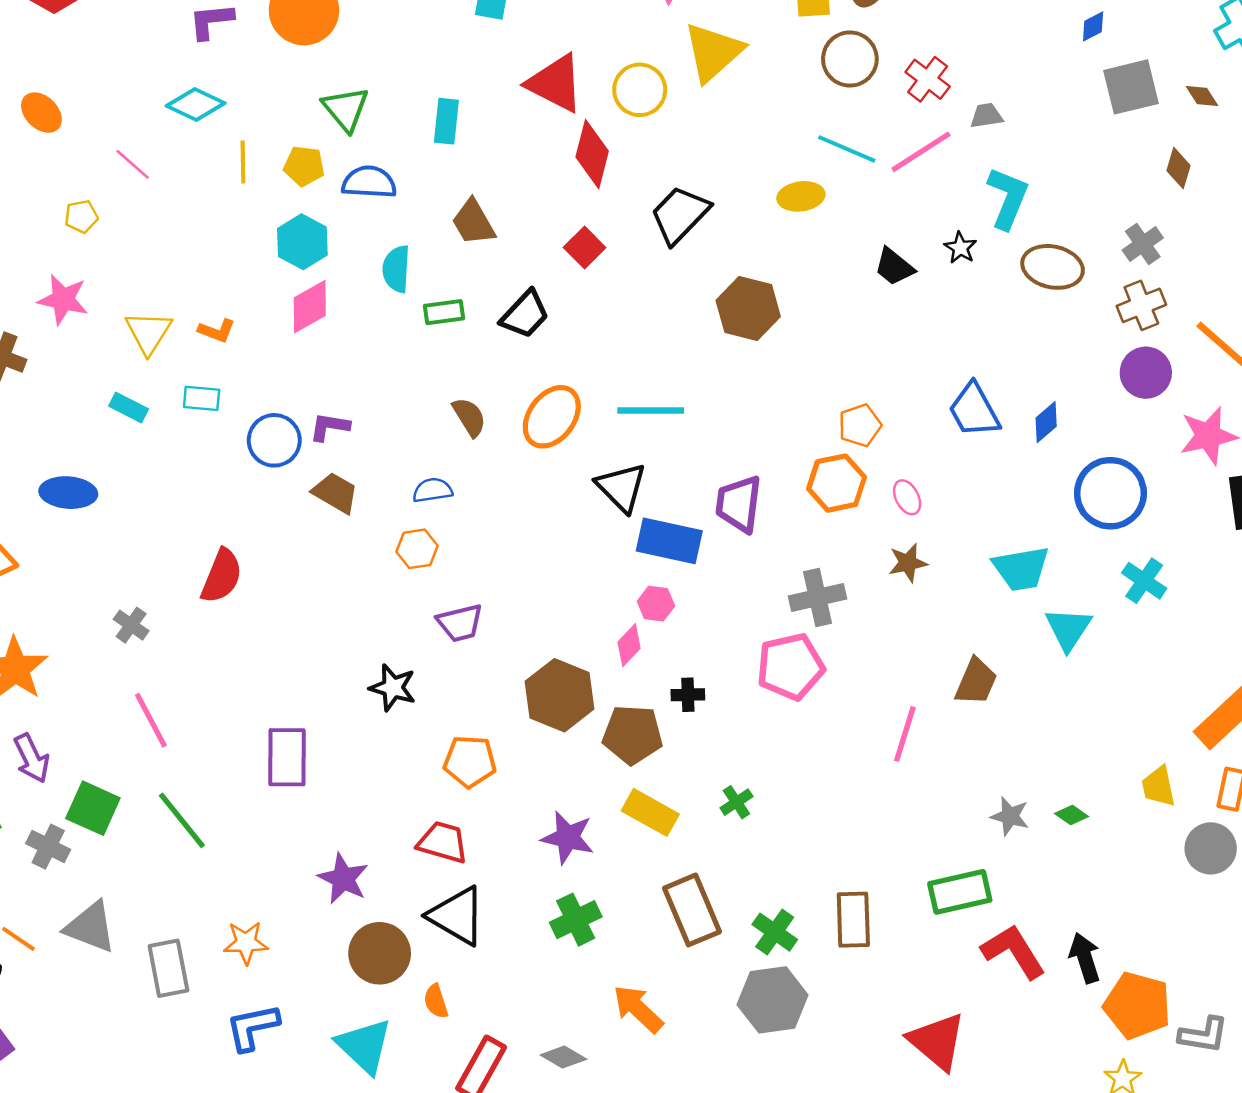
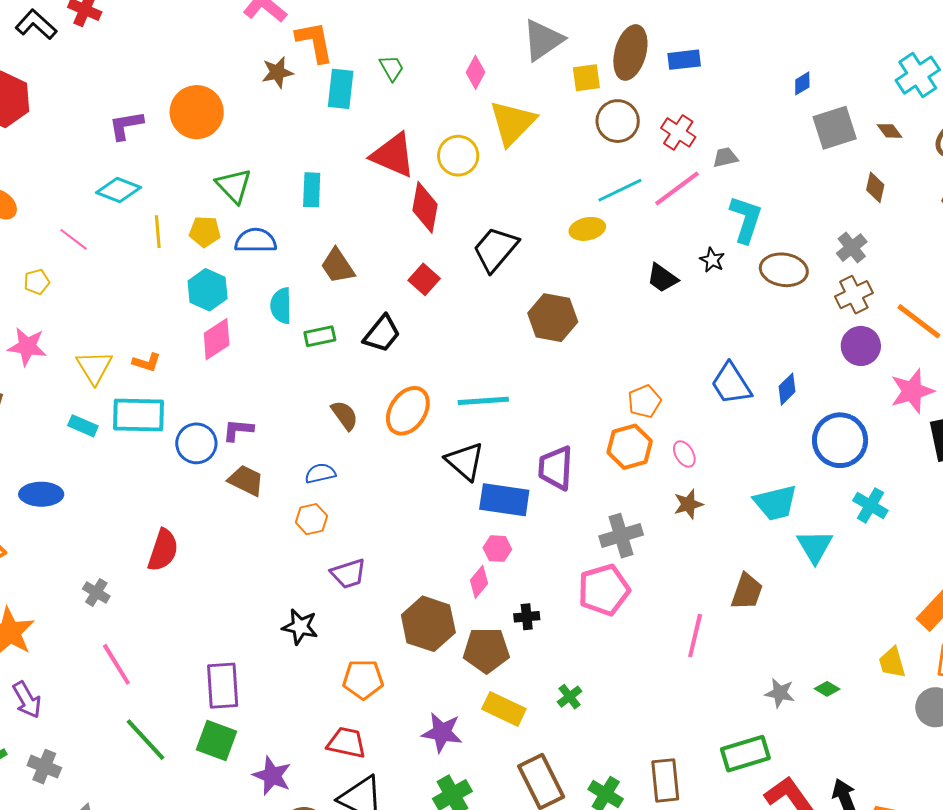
cyan line: (847, 149) -> (620, 190), turned -45
cyan rectangle: (202, 398) -> (138, 415), size x1.8
green square: (93, 808) -> (216, 740), moved

